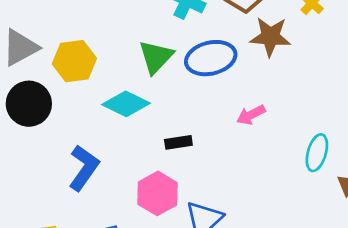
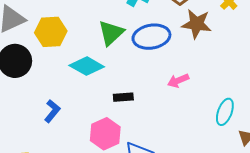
blue L-shape: (84, 168) -> (52, 111), size x0.7

